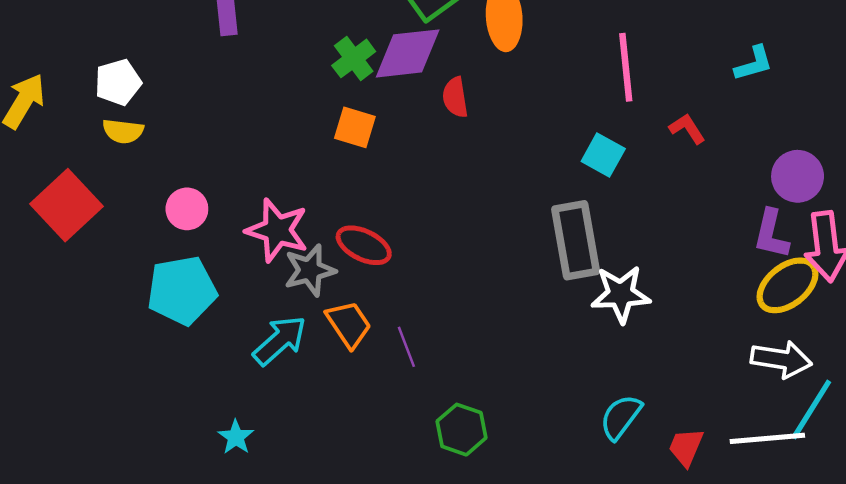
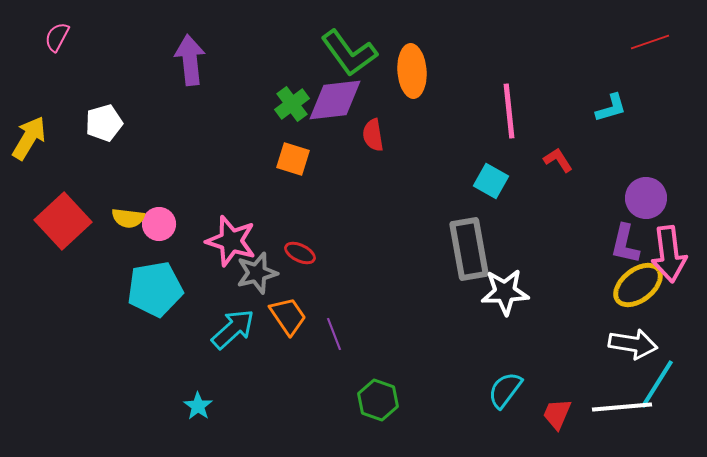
yellow semicircle: (123, 131) -> (128, 218), moved
red ellipse: (364, 245) -> (300, 253), size x0.7

